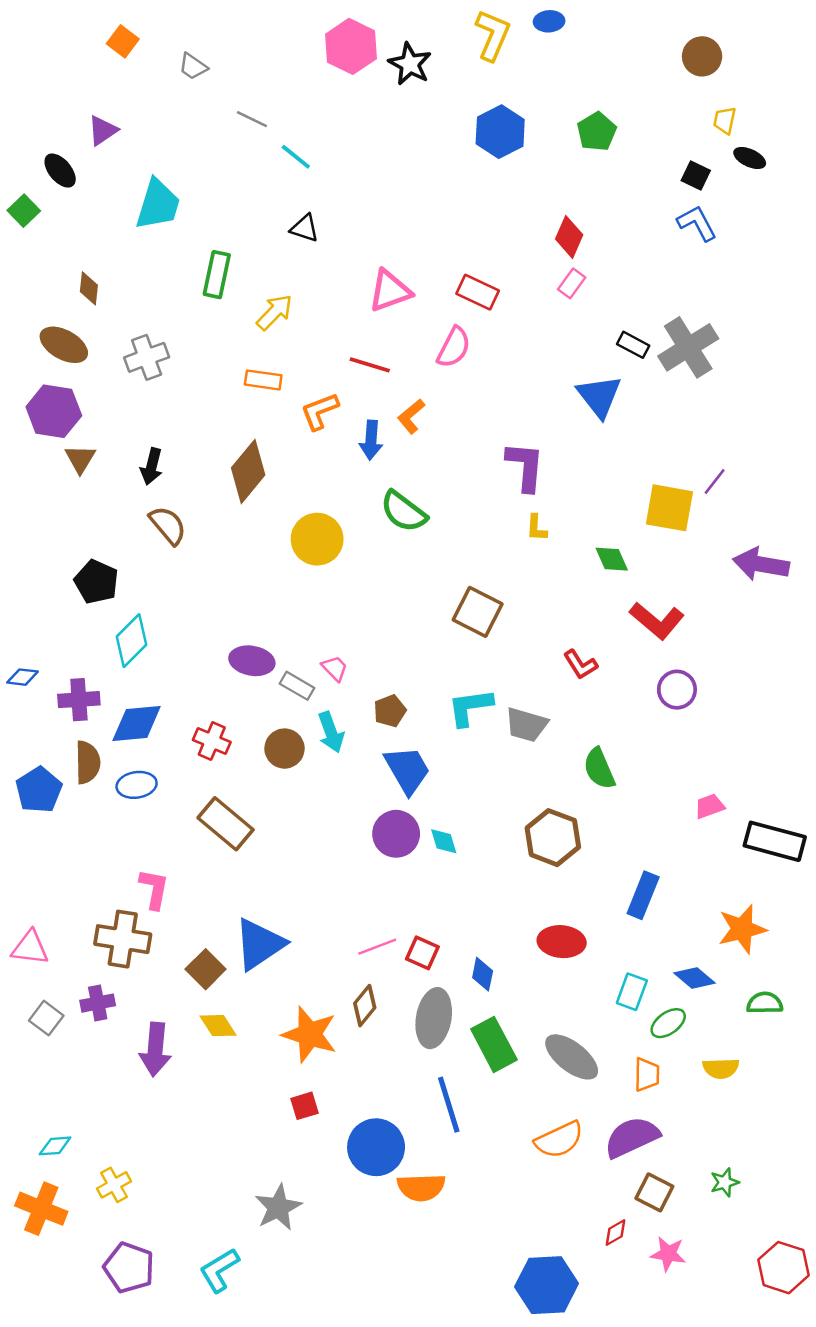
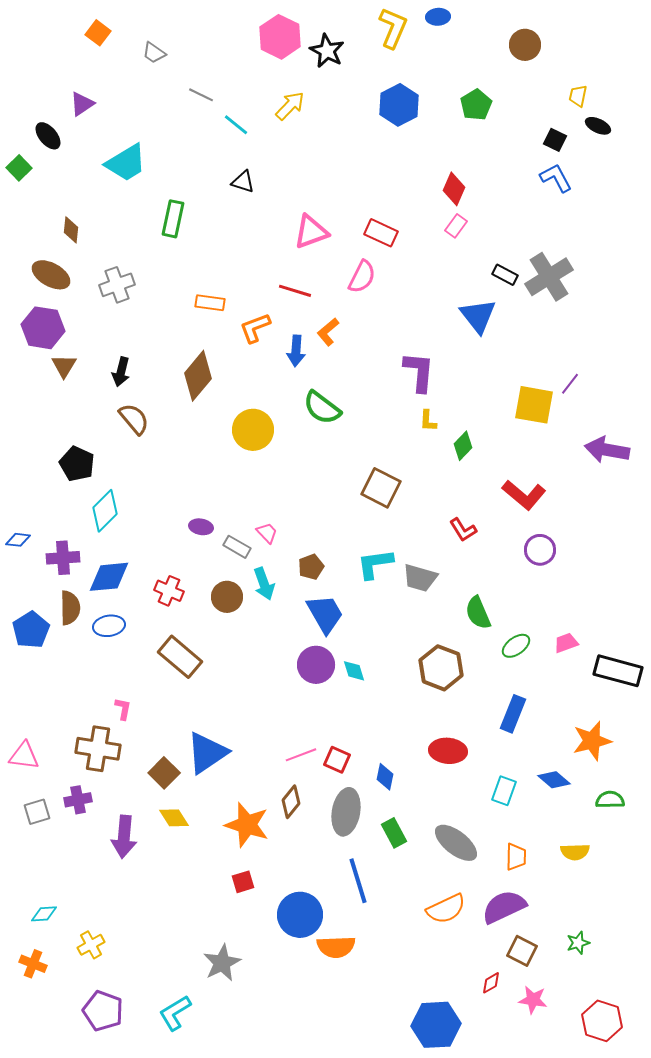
brown circle: (702, 56) -> (525, 45), moved
cyan trapezoid: (158, 204) -> (126, 163), turned 42
yellow arrow: (274, 312) -> (290, 106), moved
green diamond: (612, 559) -> (463, 446), moved, turned 68
purple ellipse: (252, 661) -> (201, 527), size x0.7
pink L-shape: (154, 889) -> (123, 709), size x0.7
gray square: (46, 1018) -> (37, 812), turned 36
green ellipse: (668, 1023) -> (516, 646), moved
green rectangle: (494, 1044) -> (394, 833), size x0.7
orange cross: (41, 1209) -> (33, 964), size x0.7
red hexagon: (784, 1268) -> (602, 1021), moved

